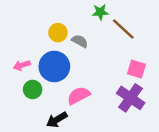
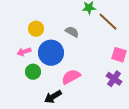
yellow circle: (58, 33) -> (36, 29), moved
purple cross: (131, 98) -> (114, 79), size x0.7

